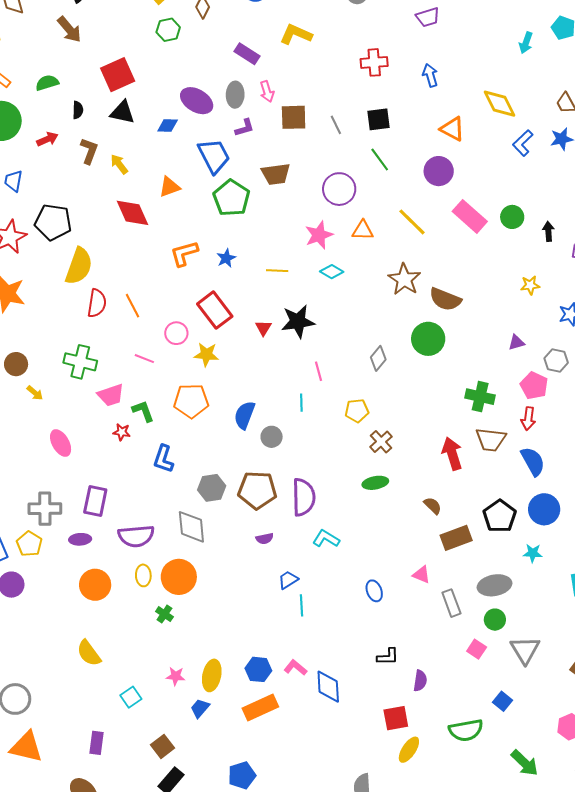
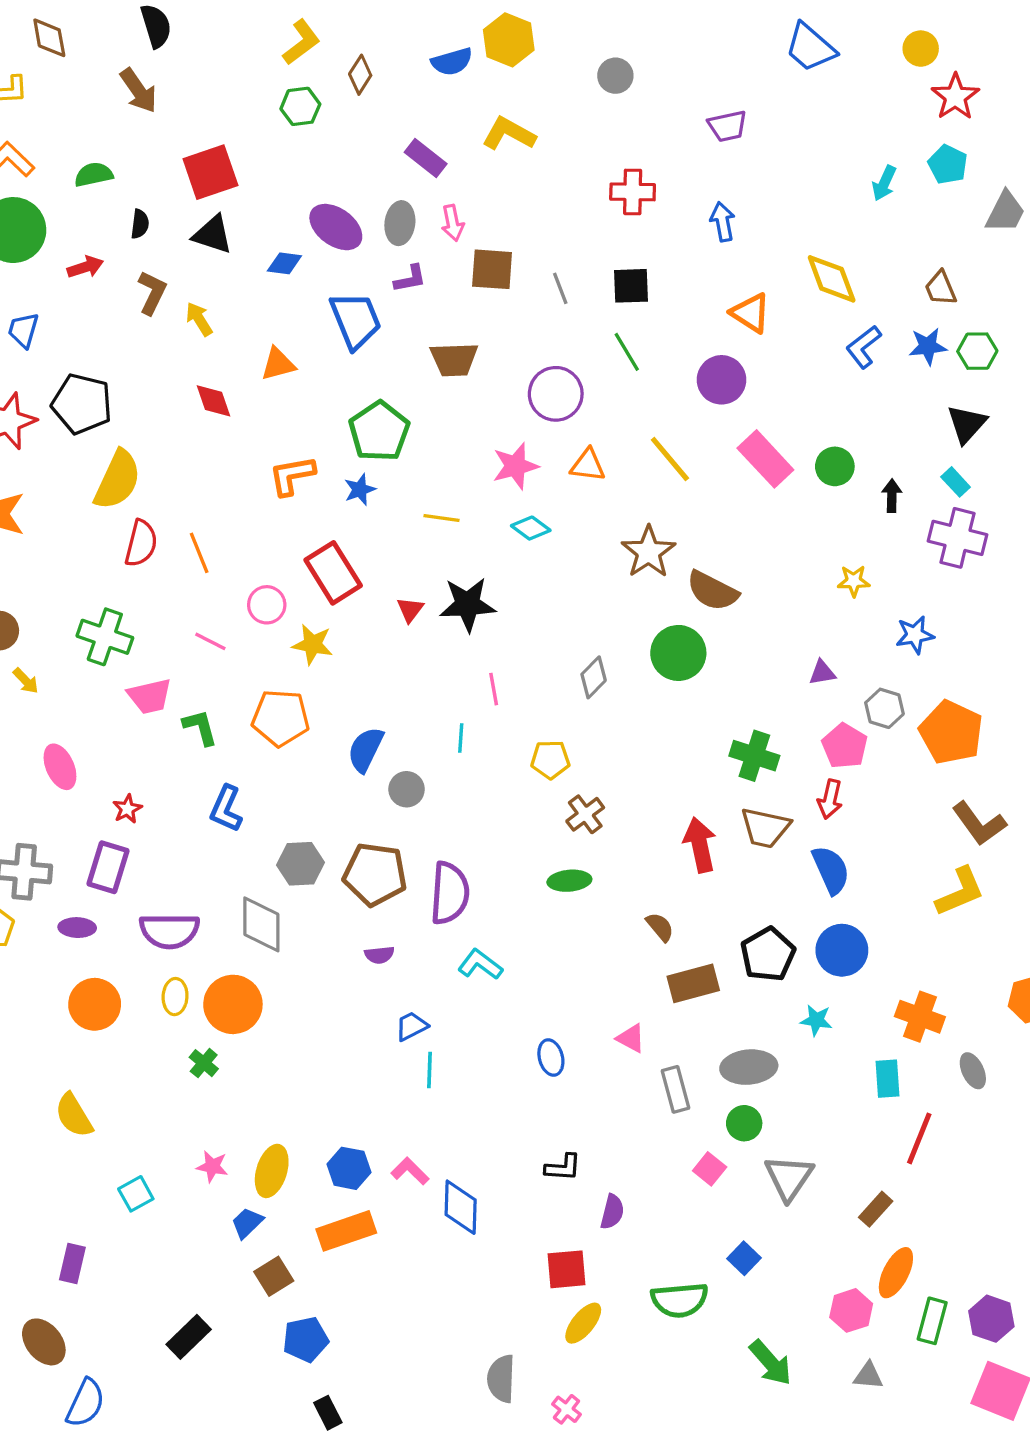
green pentagon: (231, 198) -> (379, 431), moved
red diamond: (133, 213) -> (214, 401), size x0.7
red star: (122, 432) -> (127, 809), moved, turned 30
brown square: (162, 746) -> (274, 1276), moved

